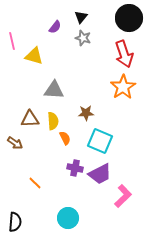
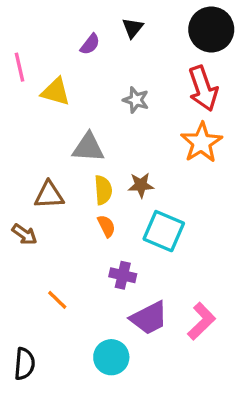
gray star: (83, 38) -> (136, 100), moved
yellow semicircle: (53, 121) -> (103, 190), moved
purple trapezoid: (100, 174) -> (149, 318), moved

